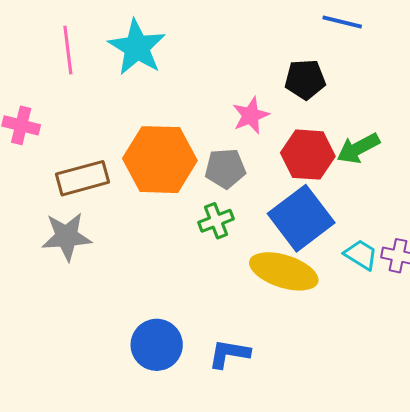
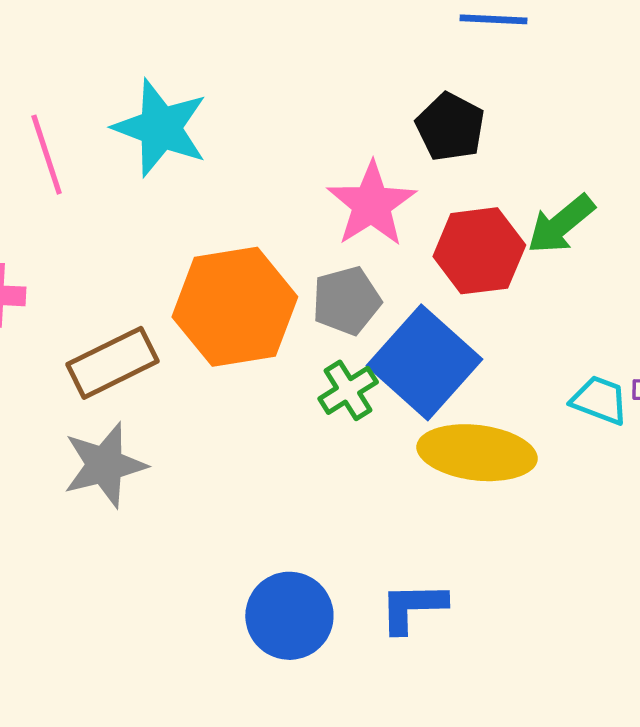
black pentagon: (305, 79) -> (450, 127), turned -30
pink star: (251, 115) -> (372, 204), size x1.4
blue square: (301, 218) -> (424, 362), moved

